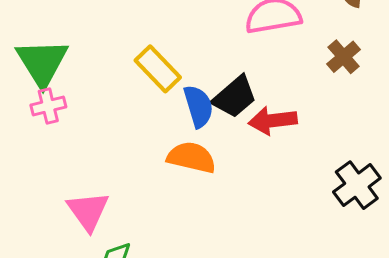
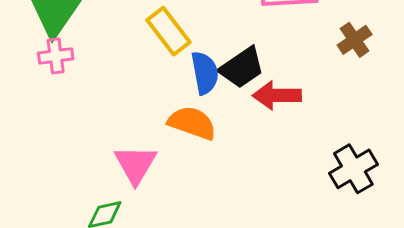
pink triangle: (88, 211) -> (135, 164), moved

